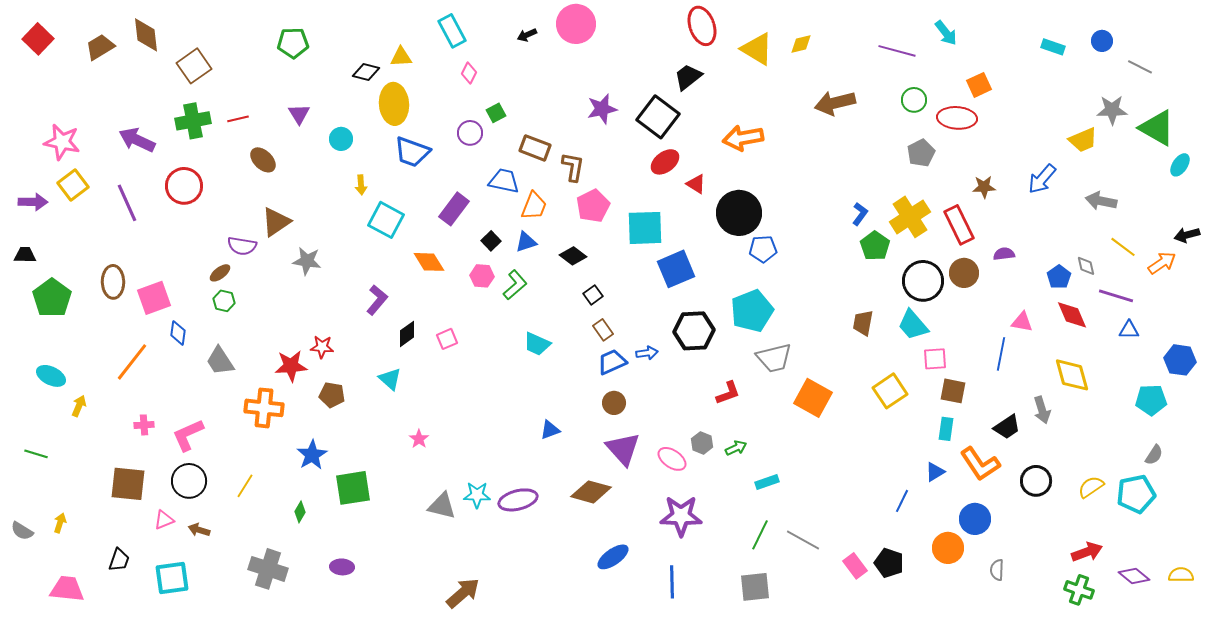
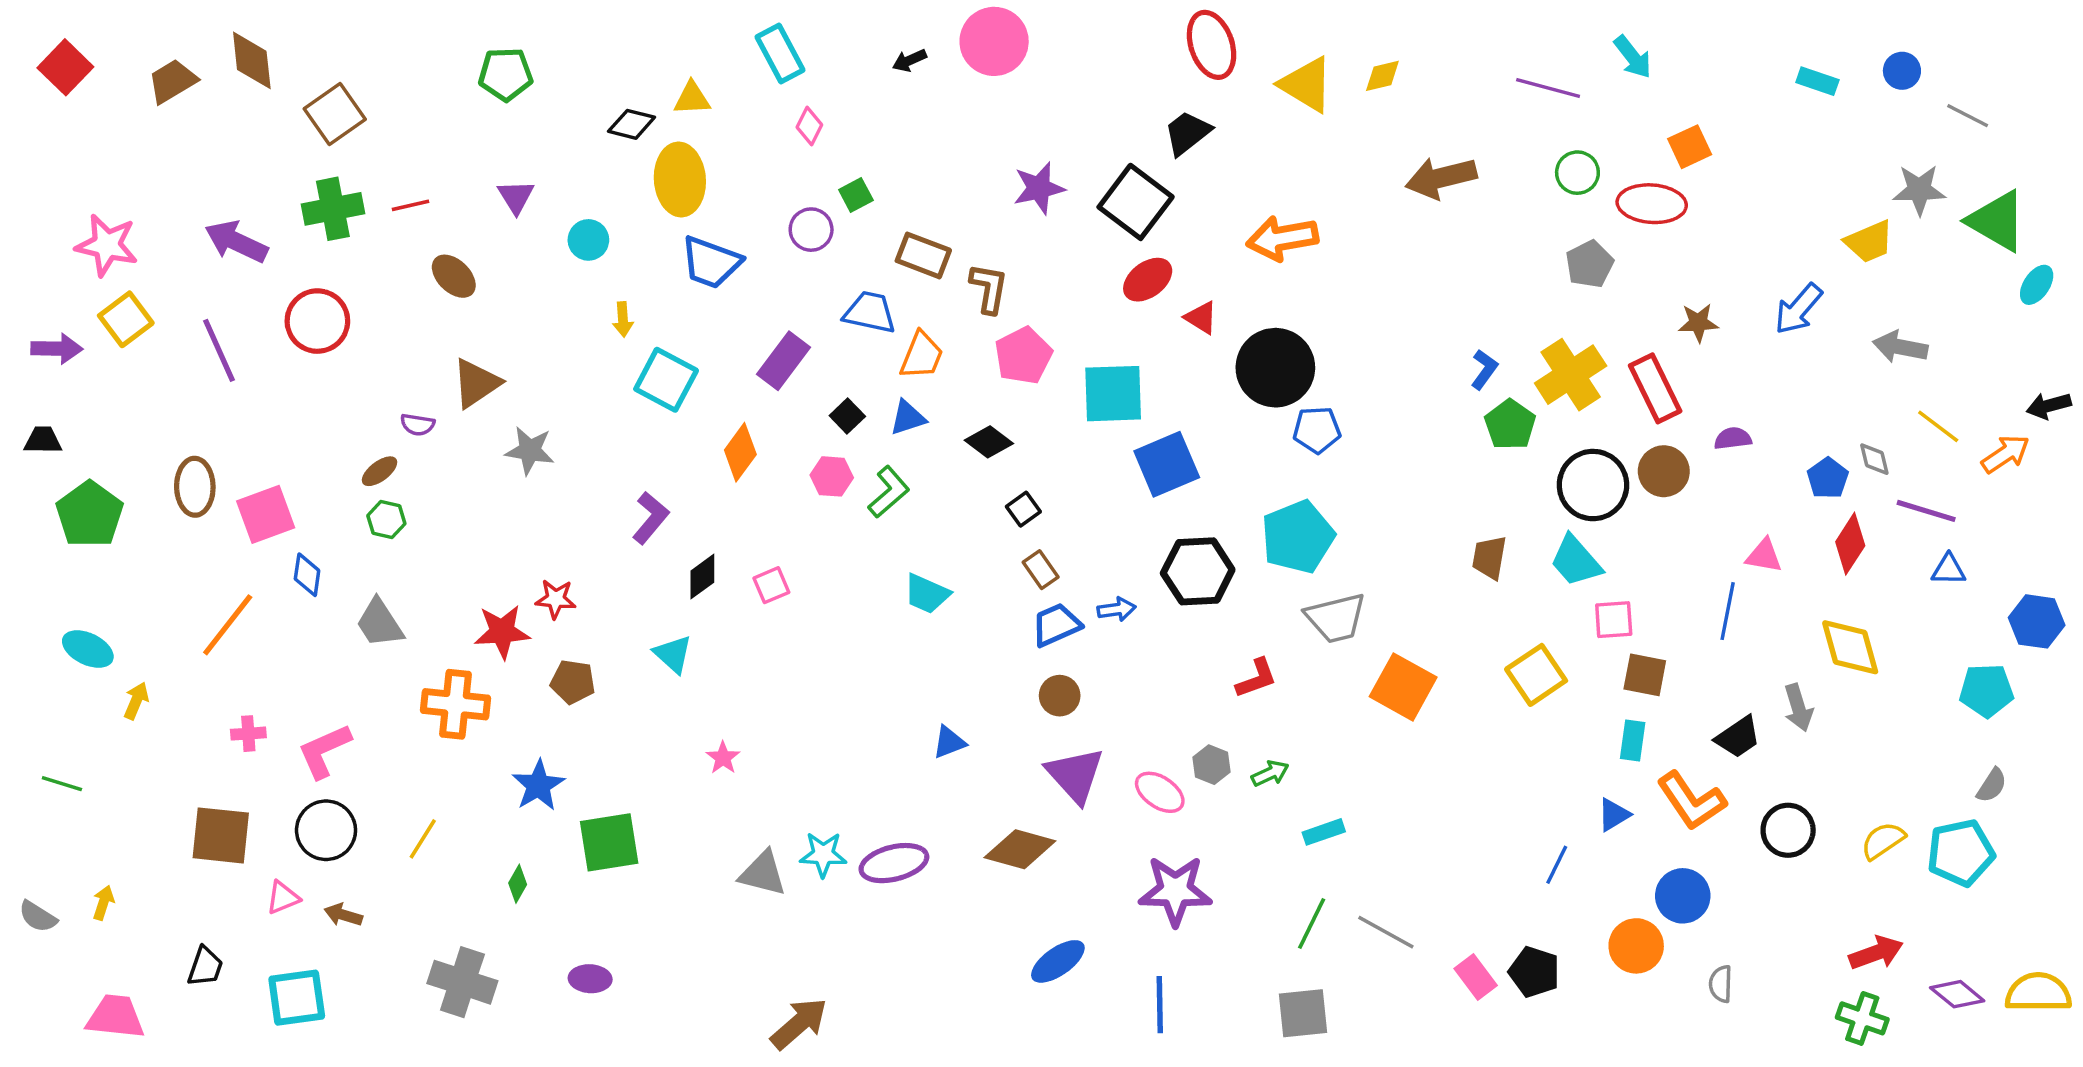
purple semicircle: (242, 246) -> (418, 425), size x0.7
orange diamond: (429, 262) -> (740, 452), turned 68
red diamond: (1072, 315) -> (1850, 544), turned 56
yellow semicircle: (1181, 575) -> (2038, 993), size x1.5

